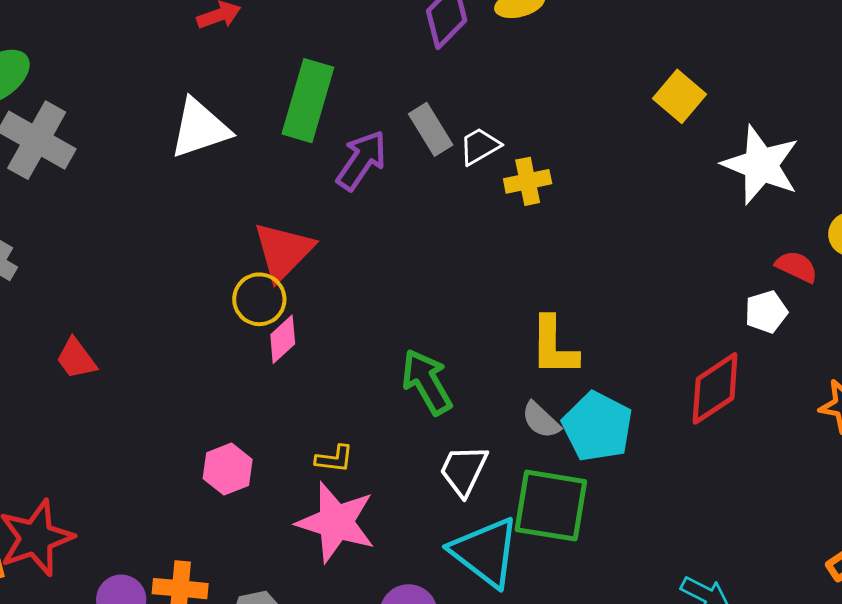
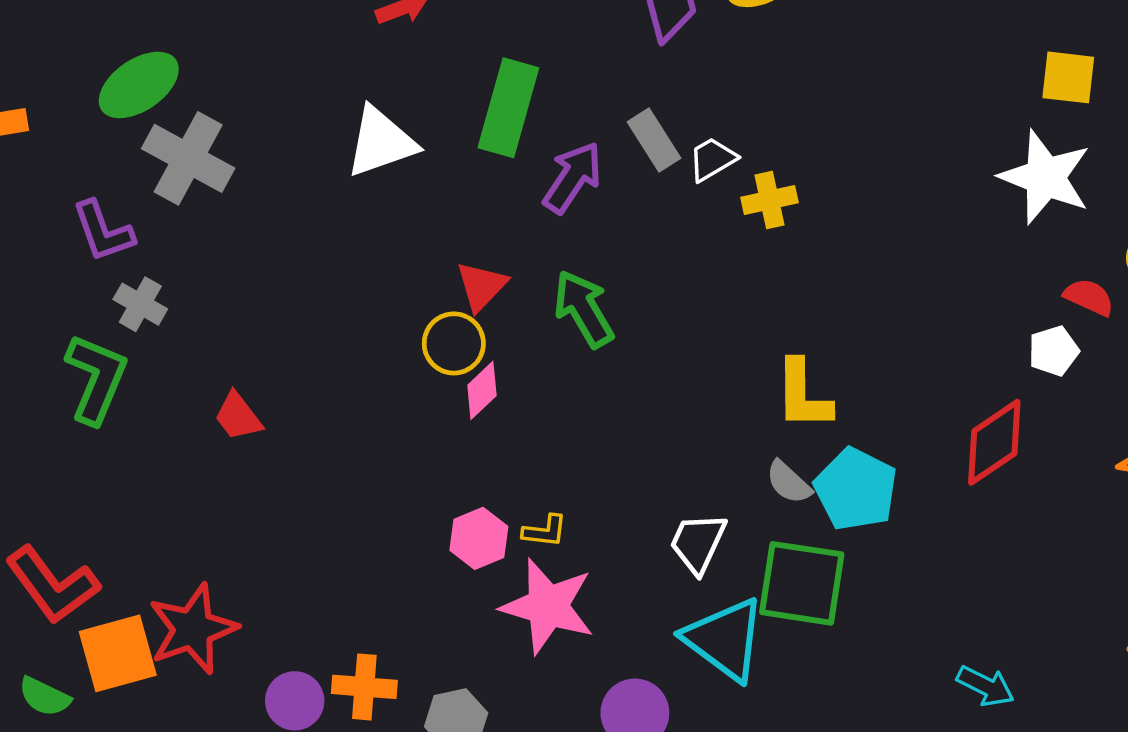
yellow square: (679, 96) -> (1068, 77), moved, turned -33
red triangle: (283, 251) -> (482, 286), size x0.7
green arrow: (427, 382) -> (584, 309), moved
pink hexagon: (228, 469) -> (479, 538), moved

